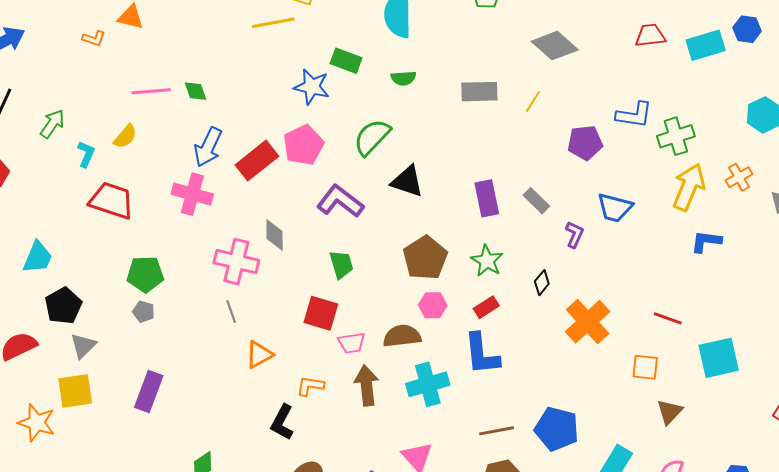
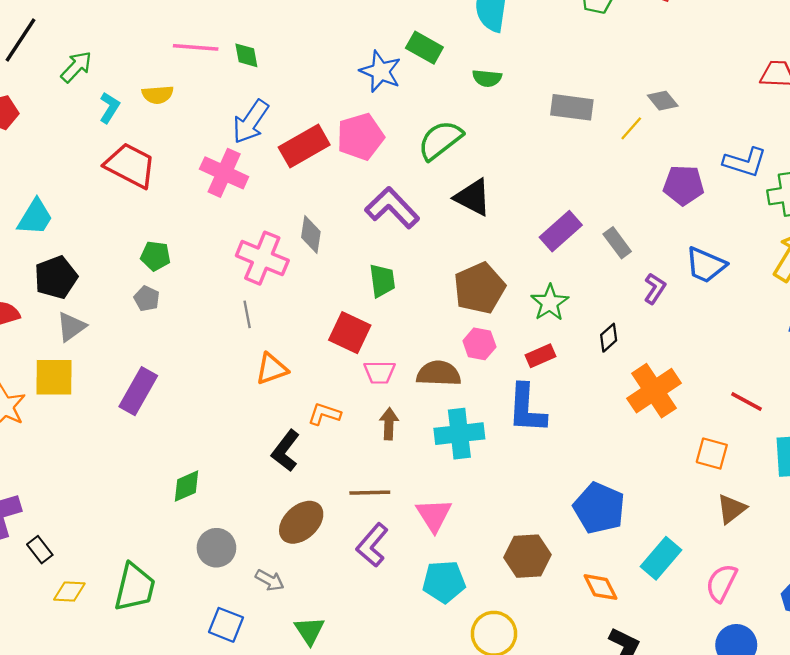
gray diamond: (555, 46) -> (663, 101), moved, size x0.6
yellow semicircle: (125, 137) -> (158, 95), turned 36
purple rectangle: (487, 198) -> (561, 231), turned 51
green pentagon: (145, 274) -> (156, 256), size x0.7
brown arrow: (366, 385) -> (389, 424), size x0.7
brown line: (497, 431) -> (370, 493), moved

